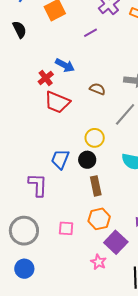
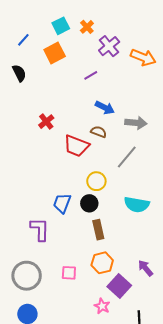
blue arrow: (65, 65) -> (105, 108), moved
red trapezoid: (57, 102) -> (76, 146), moved

